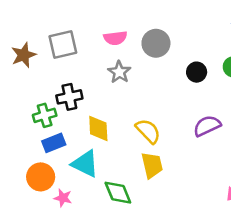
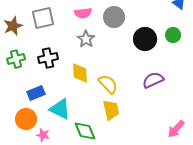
black circle: (197, 72) -> (145, 39), size x1.5
green cross: (45, 115) -> (16, 59), moved
yellow diamond: (98, 128) -> (80, 73), moved

